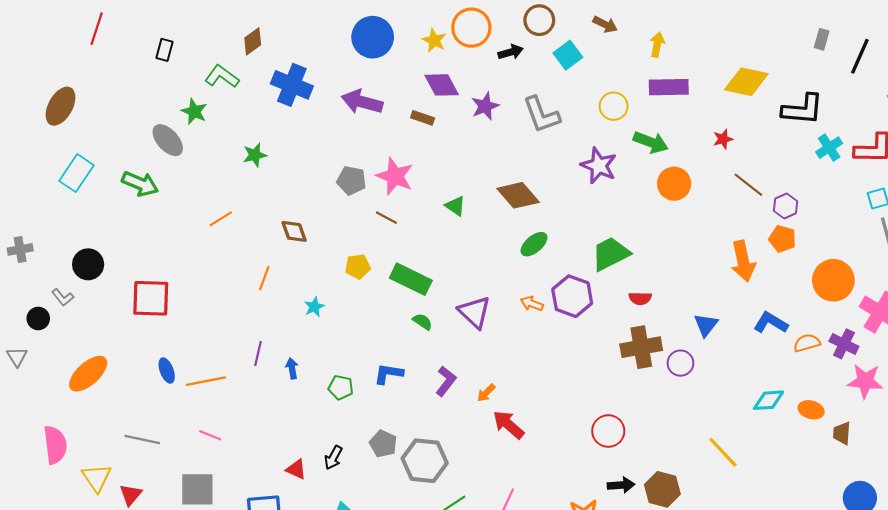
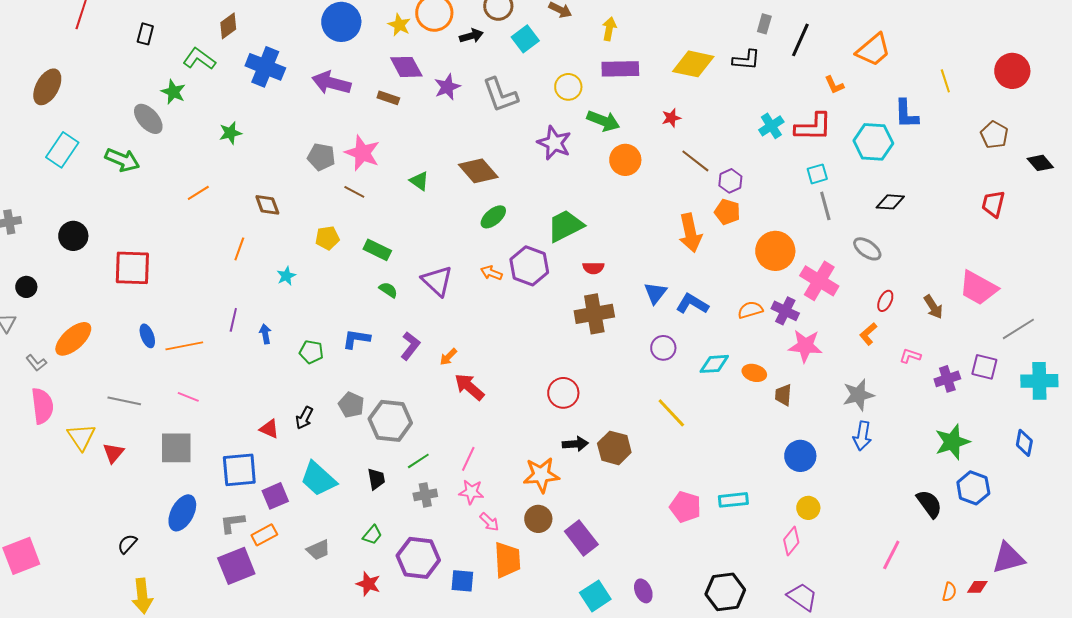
black L-shape: (803, 109) -> (746, 60), moved, size x0.7
green rectangle: (411, 279) -> (377, 250), size x0.7
gray L-shape: (63, 297) -> (36, 363), moved
blue L-shape: (771, 323) -> (692, 304), moved
purple circle: (680, 363) -> (663, 348), moved

